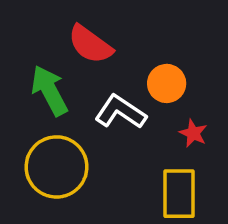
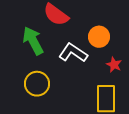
yellow circle: (56, 167) -> (37, 84), size x0.7

